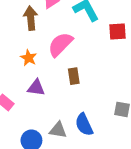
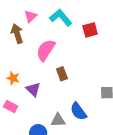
orange star: (29, 58) -> (13, 78), moved
purple triangle: (36, 88) -> (33, 89), turned 49

